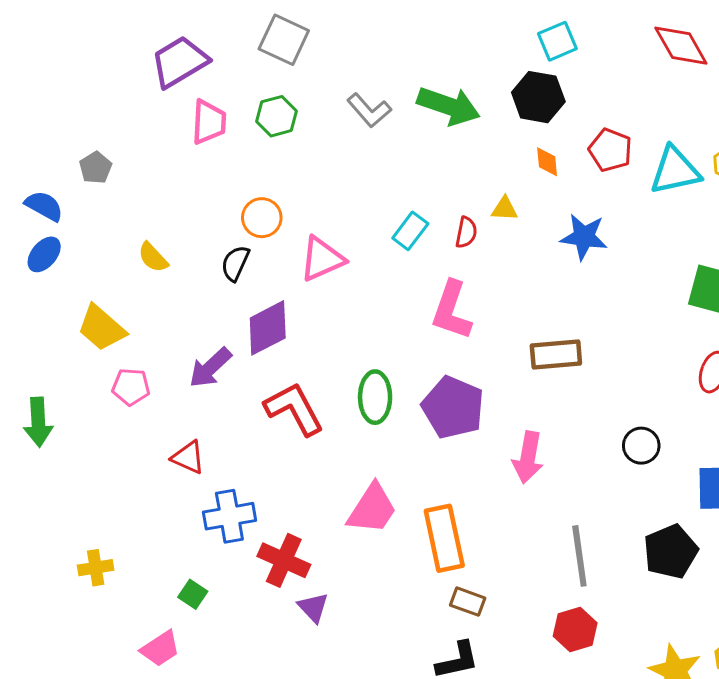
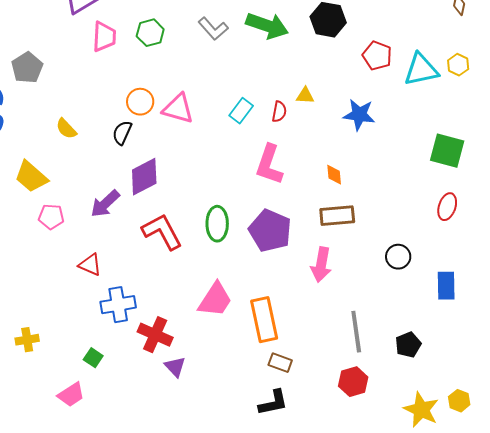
orange diamond: (547, 162) -> (334, 175), moved
gray pentagon: (96, 168) -> (27, 68), size x1.4
pink triangle: (322, 259) -> (178, 109), moved, turned 40
brown rectangle: (556, 354) -> (337, 216), moved
black pentagon: (671, 552) -> (408, 345), moved, size x0.7

